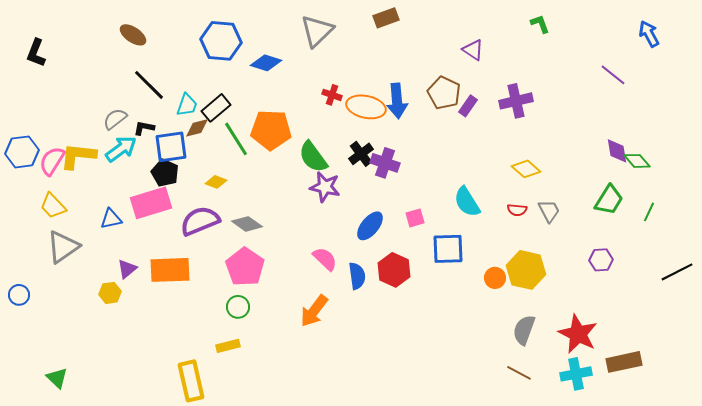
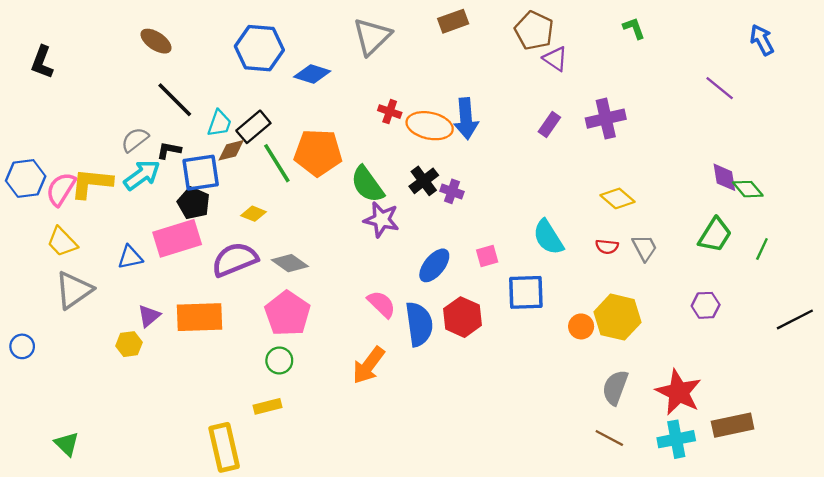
brown pentagon: (444, 93) -> (534, 31), moved
purple cross: (385, 163) -> (452, 191), size x0.7
blue semicircle: (357, 276) -> (419, 324), size x1.4

